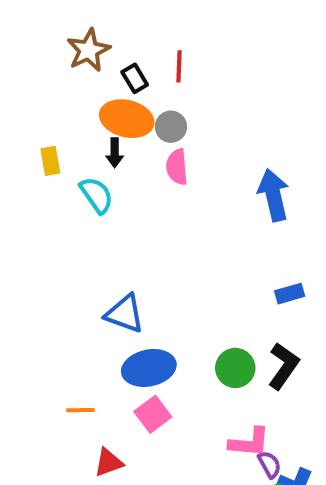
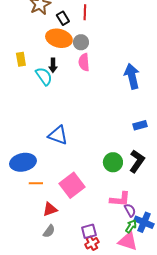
black arrow: (115, 153) -> (53, 65), moved
blue ellipse: (149, 368) -> (23, 162), moved
pink square: (153, 414) -> (72, 185), size x1.4

